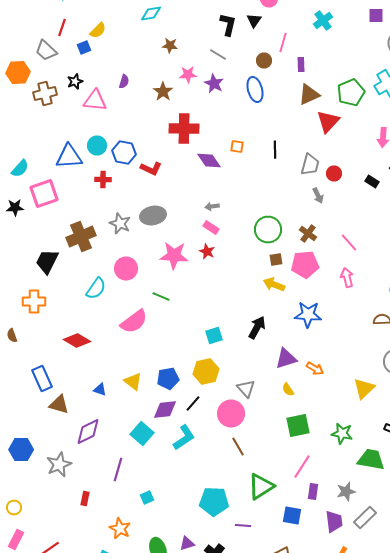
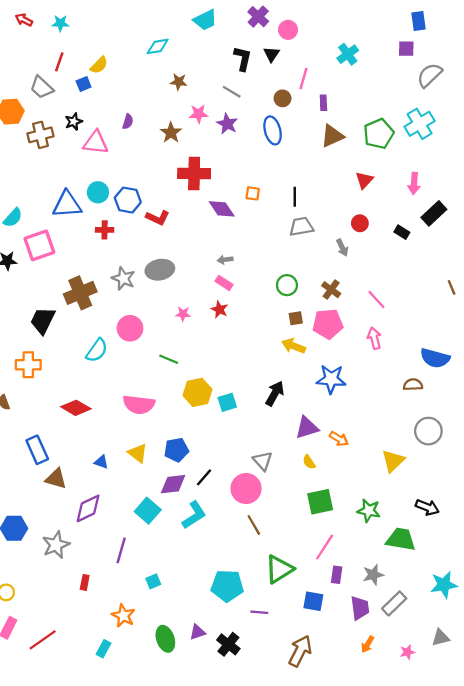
red triangle: (328, 122) -> (364, 180), moved, size x0.7
gray trapezoid: (310, 164) -> (301, 227), moved, turned -115
green circle: (268, 230) -> (287, 285), size x0.7
pink star: (174, 256) -> (183, 314), size x0.5
pink semicircle: (134, 322) -> (139, 405), moved, turned 44
yellow hexagon: (206, 372) -> (197, 392), moved

